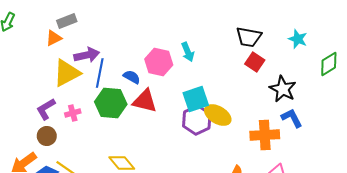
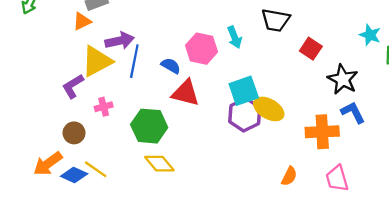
black trapezoid: (249, 37) -> (276, 20), moved
cyan star: (298, 39) -> (370, 35), moved
green hexagon: (111, 103) -> (149, 126), moved
purple L-shape: (46, 109) -> (73, 86), moved

